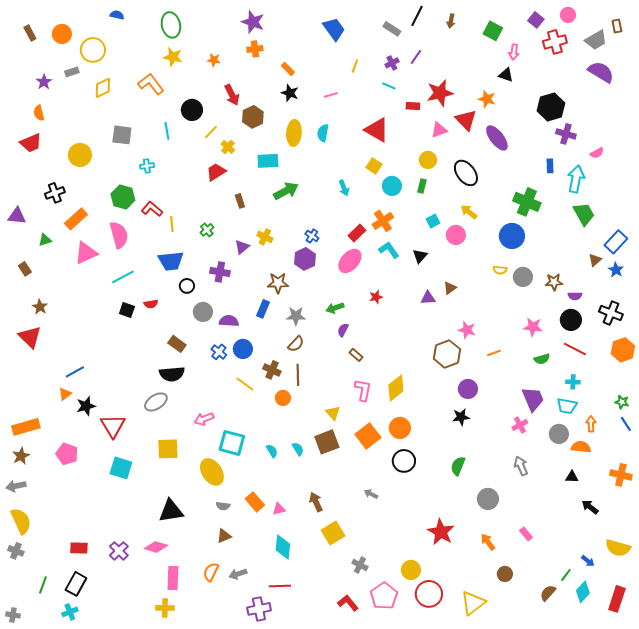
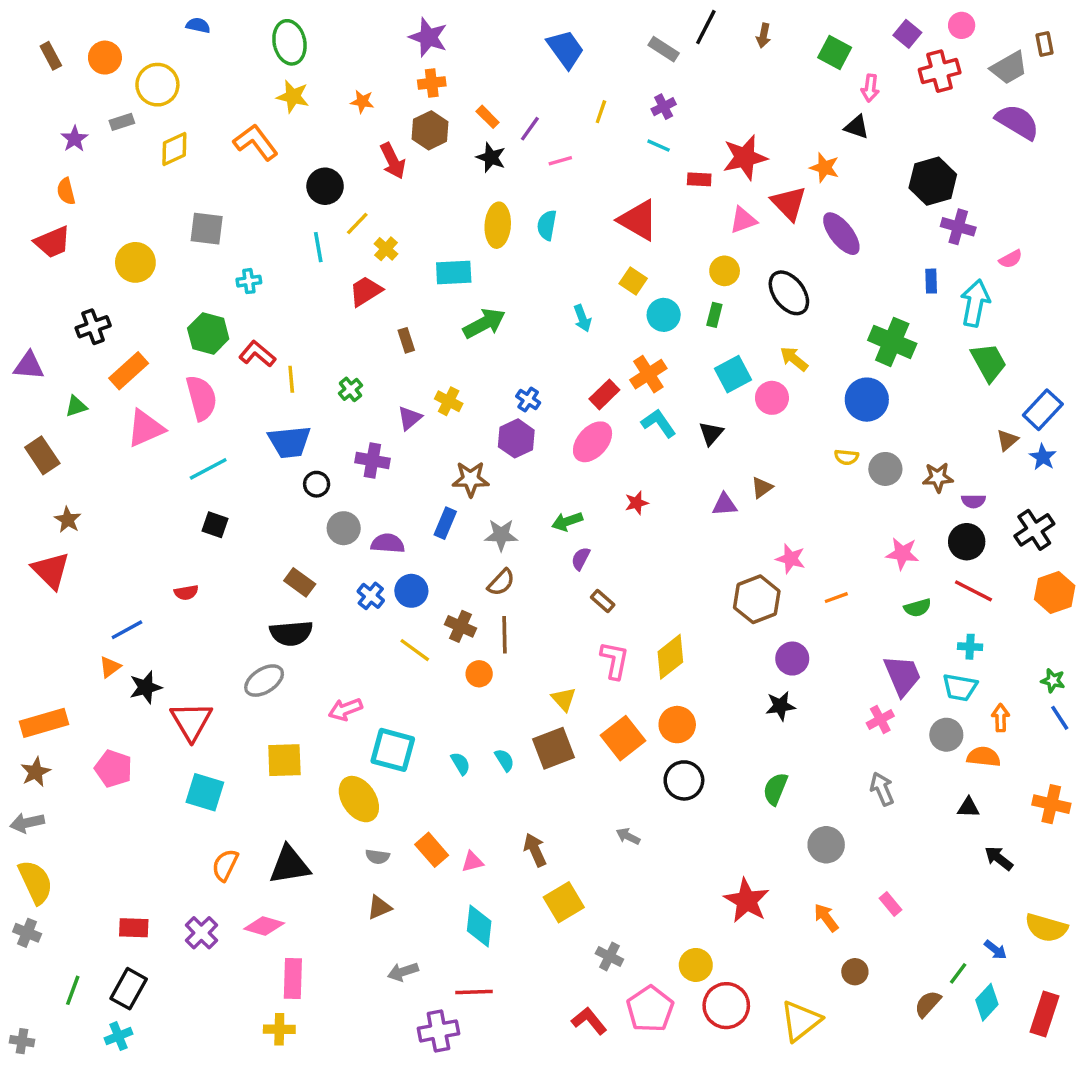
purple line: (416, 57) -> (530, 129), moved
brown hexagon: (253, 117) -> (430, 130), moved
cyan line: (167, 131) -> (318, 247), moved
cyan square: (433, 221) -> (733, 374), size x1.5
brown rectangle: (25, 269) -> (42, 455), size x1.5
red semicircle: (151, 304) -> (186, 593), moved
black cross: (611, 313) -> (1034, 530), turned 35
orange semicircle: (211, 572) -> (225, 865), moved

